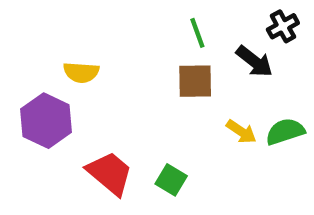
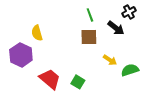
yellow semicircle: (81, 72) -> (37, 33), turned 70
green semicircle: (285, 132) -> (130, 70), moved

